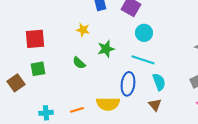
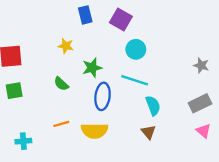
blue ellipse: (128, 84) -> (103, 96), moved
orange line: (77, 110) -> (61, 124), moved

